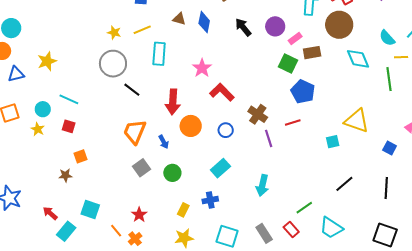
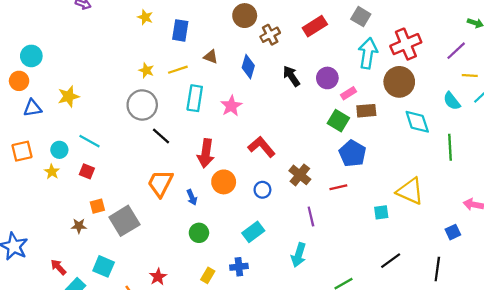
brown triangle: (179, 19) -> (211, 57), moved
yellow line: (401, 57) -> (470, 76), moved
pink star: (202, 68) -> (231, 106), moved
purple line: (269, 138) -> (311, 216), moved
blue square: (390, 148) -> (453, 232), moved, turned 32
gray square: (141, 168) -> (124, 221), moved, size x1.5

